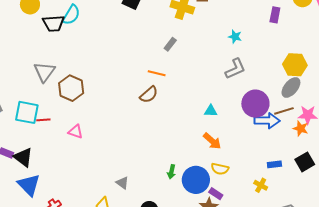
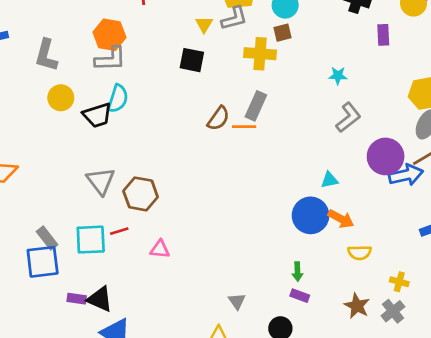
gray rectangle: (170, 44) -> (256, 106), size x1.5
orange line: (157, 73) -> (244, 127), moved
brown semicircle: (149, 95) -> (218, 118), moved
red line: (43, 120) -> (119, 231), moved
blue circle: (196, 180) -> (311, 215), moved
gray triangle: (122, 183) -> (237, 301), turned 32
yellow cross: (261, 185) -> (399, 282), moved
purple rectangle: (216, 194) -> (300, 296), moved

